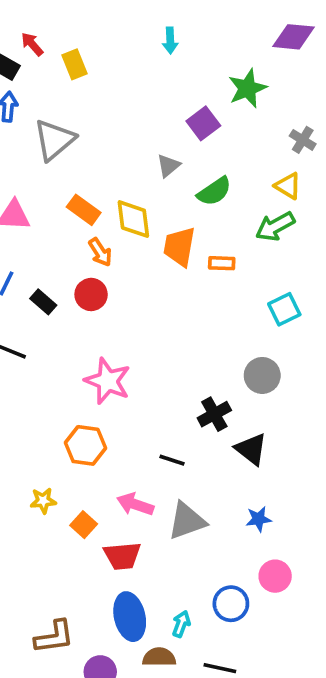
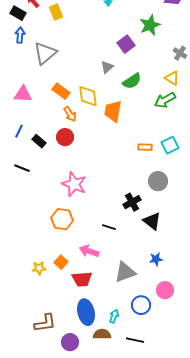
orange rectangle: (222, 263) -> (145, 147), moved
yellow star: (43, 501) -> (39, 268), moved
gray triangle: (187, 521) -> (125, 272), moved

